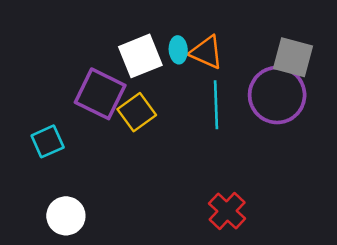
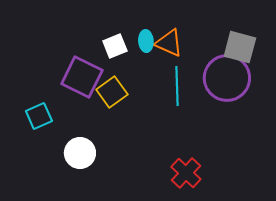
white square: (140, 56) -> (115, 46), size x0.7
white circle: (66, 216) -> (80, 153), moved

